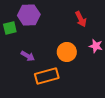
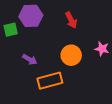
red arrow: (81, 19) -> (71, 20), moved

